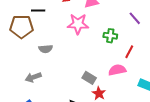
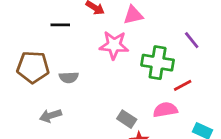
brown pentagon: (21, 27) -> (33, 67), moved
green cross: (110, 36) -> (158, 63), size x1.6
red line: (129, 52) -> (183, 85), turned 32

